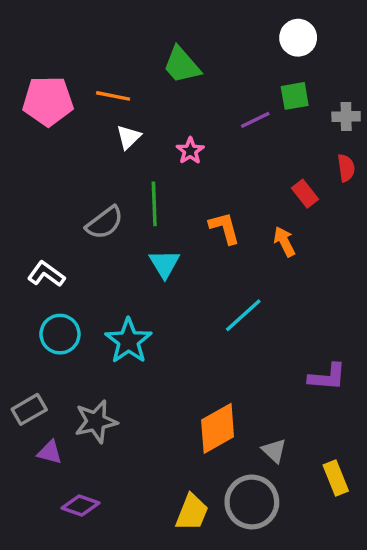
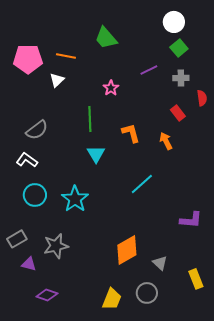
green square: (295, 96) -> (179, 48), moved, turned -30
gray cross: (346, 117) -> (181, 78), moved
white triangle: (129, 137) -> (57, 80), moved
gray semicircle: (105, 223) -> (37, 130), moved
gray circle: (252, 502) -> (147, 293), size x0.7

